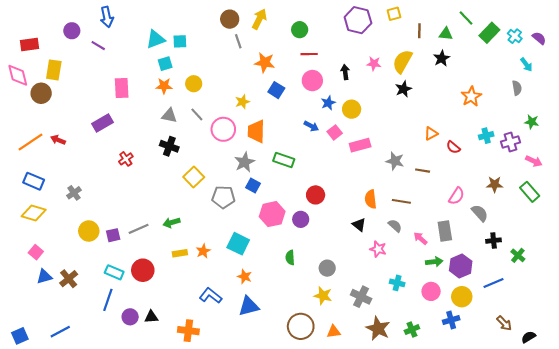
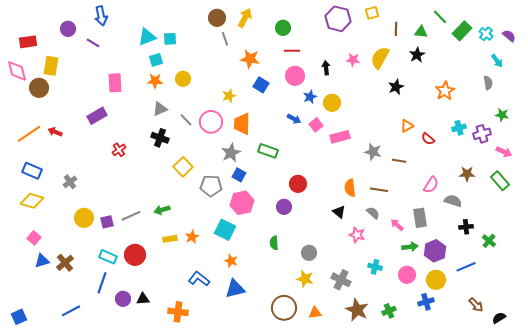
black star: (403, 89) -> (396, 87), moved
gray line: (197, 114) -> (186, 120), moved
gray triangle: (169, 116) -> (160, 109), turned -35
gray semicircle: (480, 213) -> (453, 201), turned -30
pink hexagon: (272, 214) -> (242, 203), moved
blue line: (60, 332) -> (71, 311), moved

